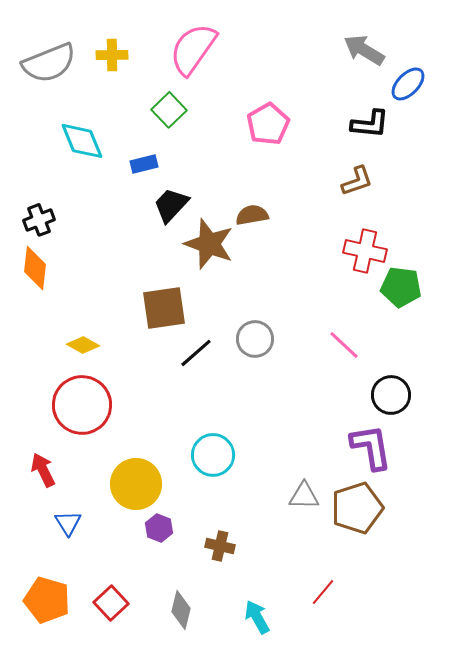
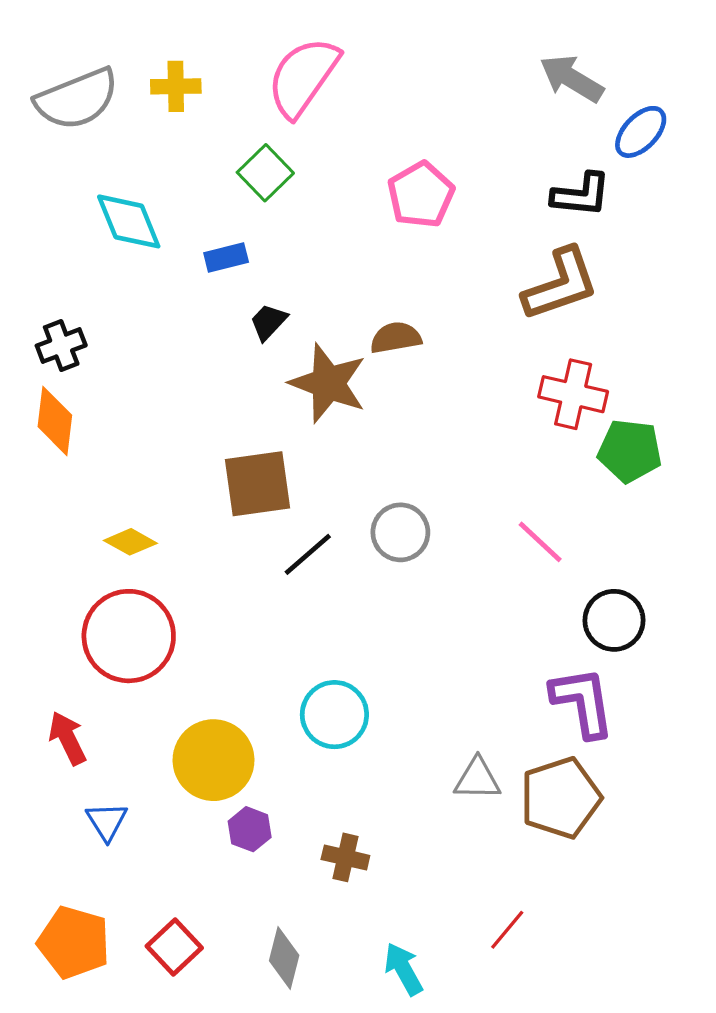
brown L-shape: (357, 181) -> (561, 284), size x1.6
black trapezoid: (171, 205) -> (268, 322), size x0.7

